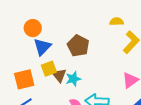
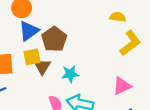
brown pentagon: (78, 46) -> (54, 39), moved
cyan star: (73, 79) -> (70, 74), moved

